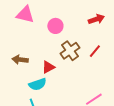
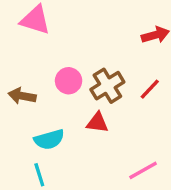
pink circle: (55, 26) -> (69, 81), moved
red triangle: (48, 67) -> (97, 123), moved, turned 32

